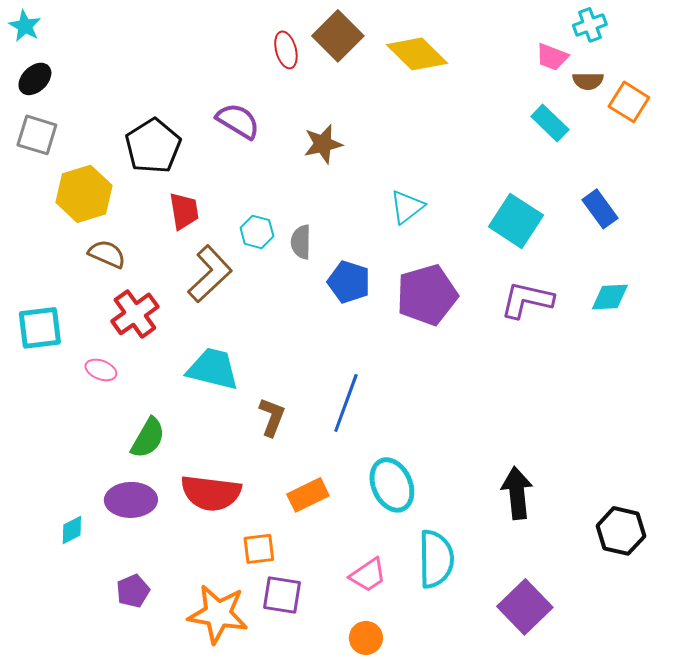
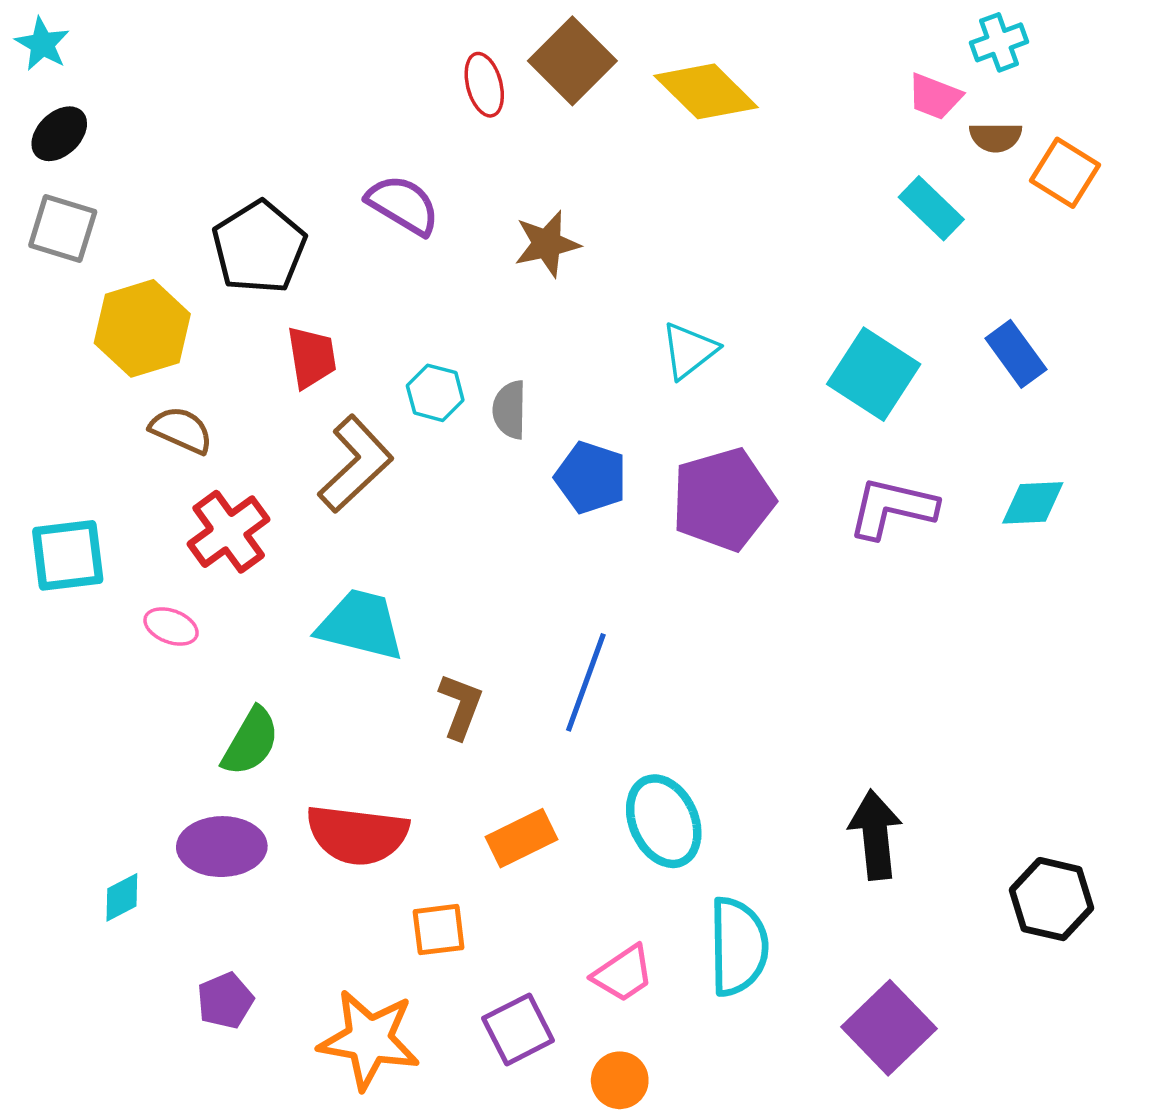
purple square: (282, 595) -> (518, 1029), moved, turned -36

